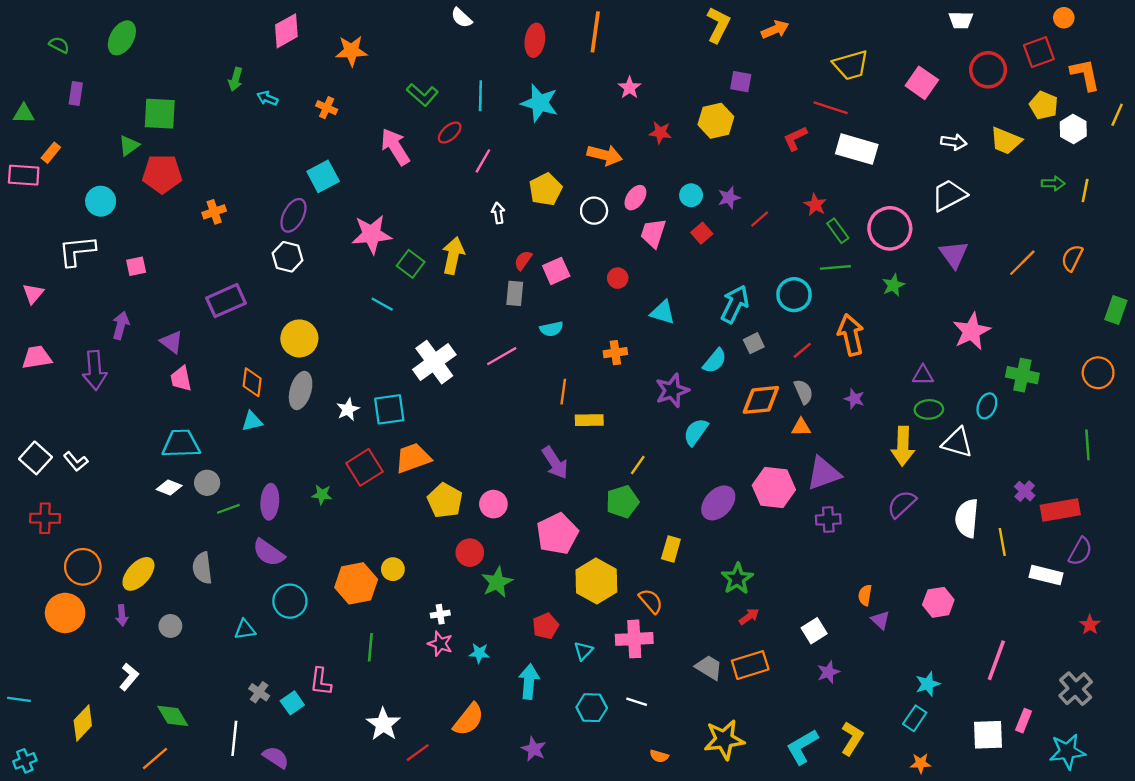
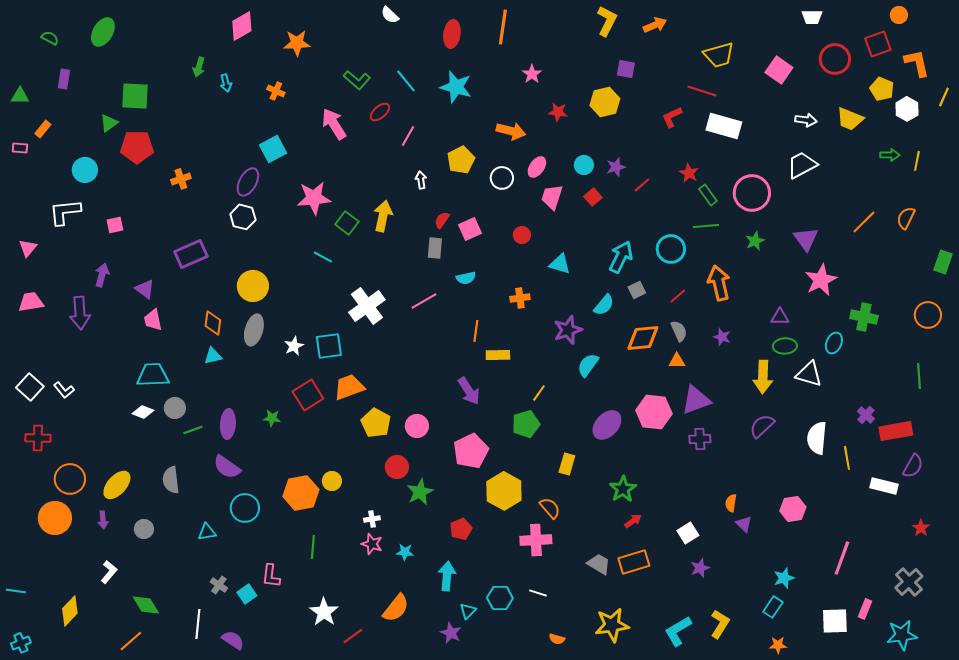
cyan line: (480, 96) -> (406, 81), turned -40
cyan arrow: (267, 98) -> (226, 83), turned -126
pink rectangle: (24, 175) -> (20, 148), size x0.6
purple triangle: (954, 254) -> (806, 239), moved
cyan triangle: (583, 651) -> (468, 611), moved

